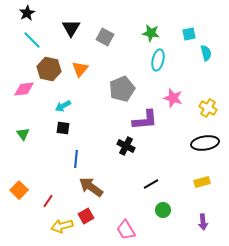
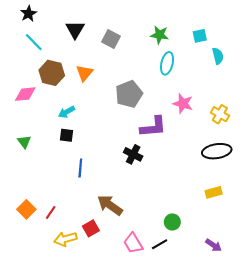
black line: (151, 184) -> (160, 244), moved
brown arrow: (91, 187) -> (110, 205), moved
orange square: (19, 190) -> (26, 209), moved
purple arrow: (203, 222) -> (214, 245), moved, turned -49

